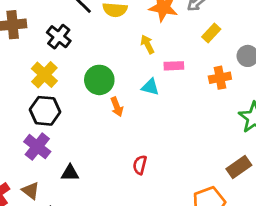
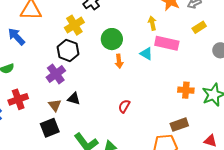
pink rectangle: (174, 66) -> (167, 43), size x1.6
orange cross: (220, 78) -> (186, 90), moved
brown rectangle: (239, 167) -> (179, 125), moved
brown triangle: (31, 191) -> (55, 105), moved

